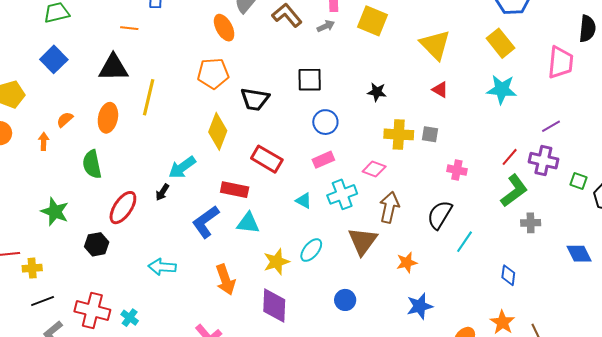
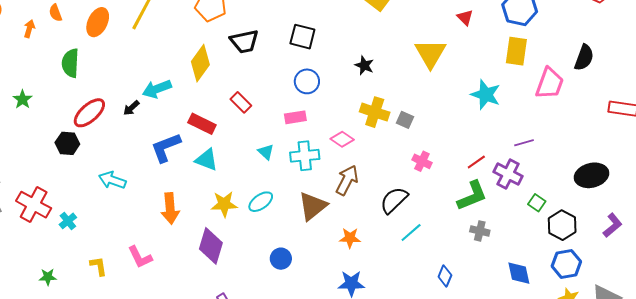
yellow rectangle: (501, 43) -> (516, 51), moved, turned 32
yellow triangle: (435, 45) -> (430, 53), moved
red triangle: (440, 90) -> (465, 17), moved
black trapezoid: (255, 99) -> (244, 41), turned -36
orange semicircle: (65, 119) -> (55, 13), turned -84
red rectangle: (267, 159) -> (241, 102), size x0.7
green star: (55, 212) -> (23, 99), size x0.7
black hexagon: (97, 244) -> (67, 143), moved

